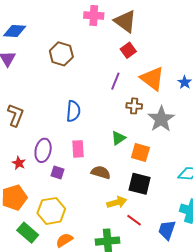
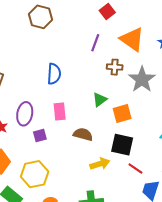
orange square: (140, 153) -> (122, 114), turned -30
purple square: (58, 172) -> (40, 135), turned -32
red line: (134, 220) -> (135, 168), moved

